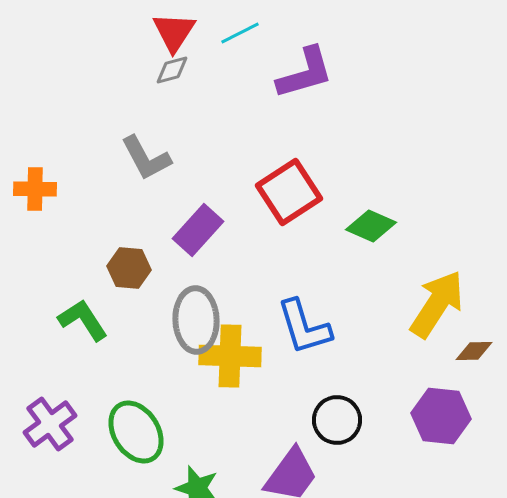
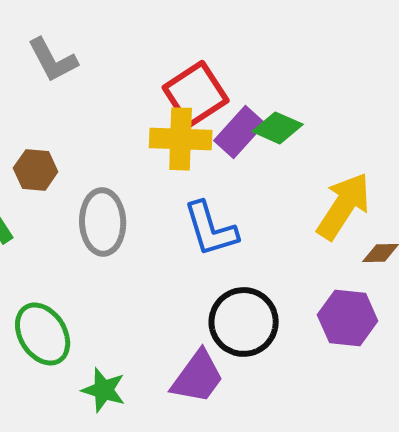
purple rectangle: (198, 230) -> (240, 132), moved
yellow cross: (230, 356) -> (181, 139), moved
black circle: (337, 420) -> (244, 322), size x1.4

